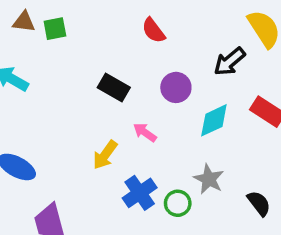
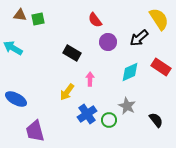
purple circle: (176, 87) -> (108, 42), moved
pink arrow: (145, 132) -> (90, 79), turned 56

